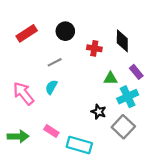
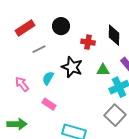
gray line: (55, 62) -> (39, 49), moved
pink arrow: (23, 93) -> (22, 84), size x0.7
black star: (99, 112) -> (72, 67), moved, size x1.5
pink rectangle: (51, 131) -> (49, 104), moved

